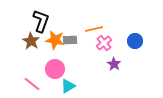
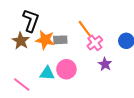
orange line: (94, 29) -> (85, 29), turned 66
pink circle: (55, 69) -> (66, 69), moved
cyan triangle: (68, 86) -> (47, 73), moved, turned 35

